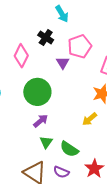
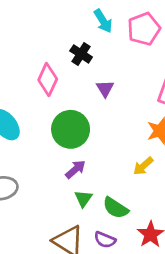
pink pentagon: (80, 46) -> (144, 29), moved

